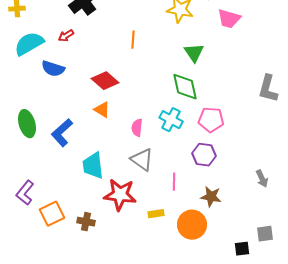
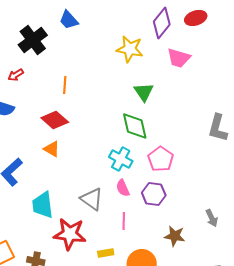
orange line: (133, 40) -> (65, 85), moved
pink pentagon: (211, 120) -> (161, 159), turned 30
pink semicircle: (137, 128) -> (123, 188), moved, turned -30
brown star: (211, 197) -> (175, 236), moved

